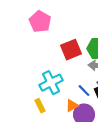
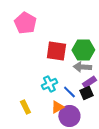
red square: (71, 50) -> (56, 51), turned 30
cyan cross: (51, 83) -> (49, 84), moved, size x0.7

